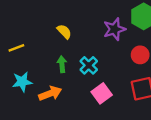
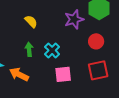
orange arrow: (50, 93) -> (19, 74), turned -132
pink square: (102, 93) -> (63, 74), turned 30

